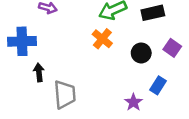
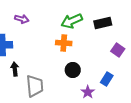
orange cross: (102, 39) -> (64, 43), turned -35
black circle: (141, 53) -> (73, 70), moved

